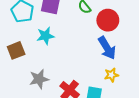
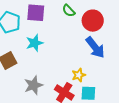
yellow star: (111, 75) -> (79, 75), moved

